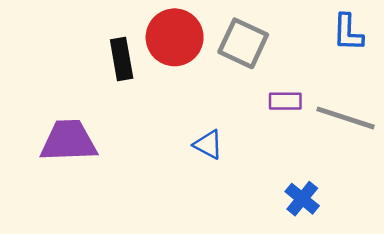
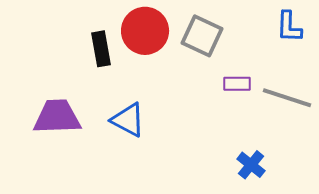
blue triangle: (208, 144) -> (128, 120), moved, size x1.4

